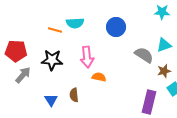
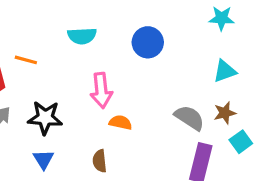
orange line: (55, 30) -> (26, 60), moved
gray semicircle: (144, 55) -> (189, 118), moved
black star: (52, 60) -> (45, 118), moved
brown semicircle: (74, 95) -> (100, 161), moved

